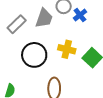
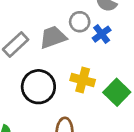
gray trapezoid: (44, 18) -> (53, 37), turned -130

